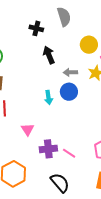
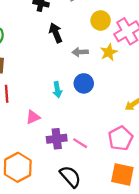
blue circle: (69, 92) -> (84, 83), moved
cyan arrow: (49, 97) -> (57, 90), moved
pink triangle: (28, 129) -> (33, 117), turned 40

